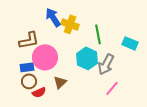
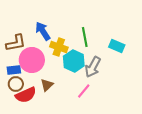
blue arrow: (53, 17) -> (43, 31), moved
yellow cross: (70, 24) -> (59, 47), moved
pink line: (112, 88) -> (84, 91), moved
red semicircle: (39, 92) -> (26, 95), size x1.5

